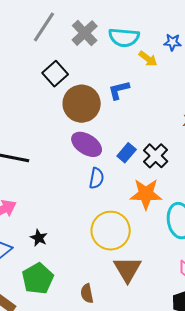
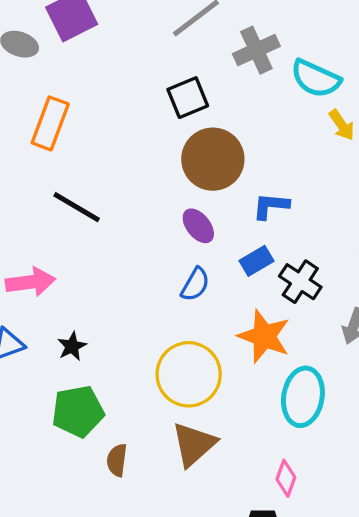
blue L-shape: (119, 90) -> (271, 206), moved
purple ellipse: (87, 144) -> (198, 226), size x0.7
black cross: (156, 156) -> (300, 282), turned -30
green pentagon: (38, 279) -> (78, 411), moved

